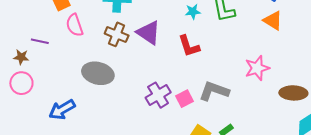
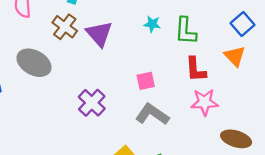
red L-shape: (189, 46) -> (196, 69), moved
purple cross: (158, 95) -> (92, 103), turned -30
pink square: (185, 99) -> (146, 81), moved

